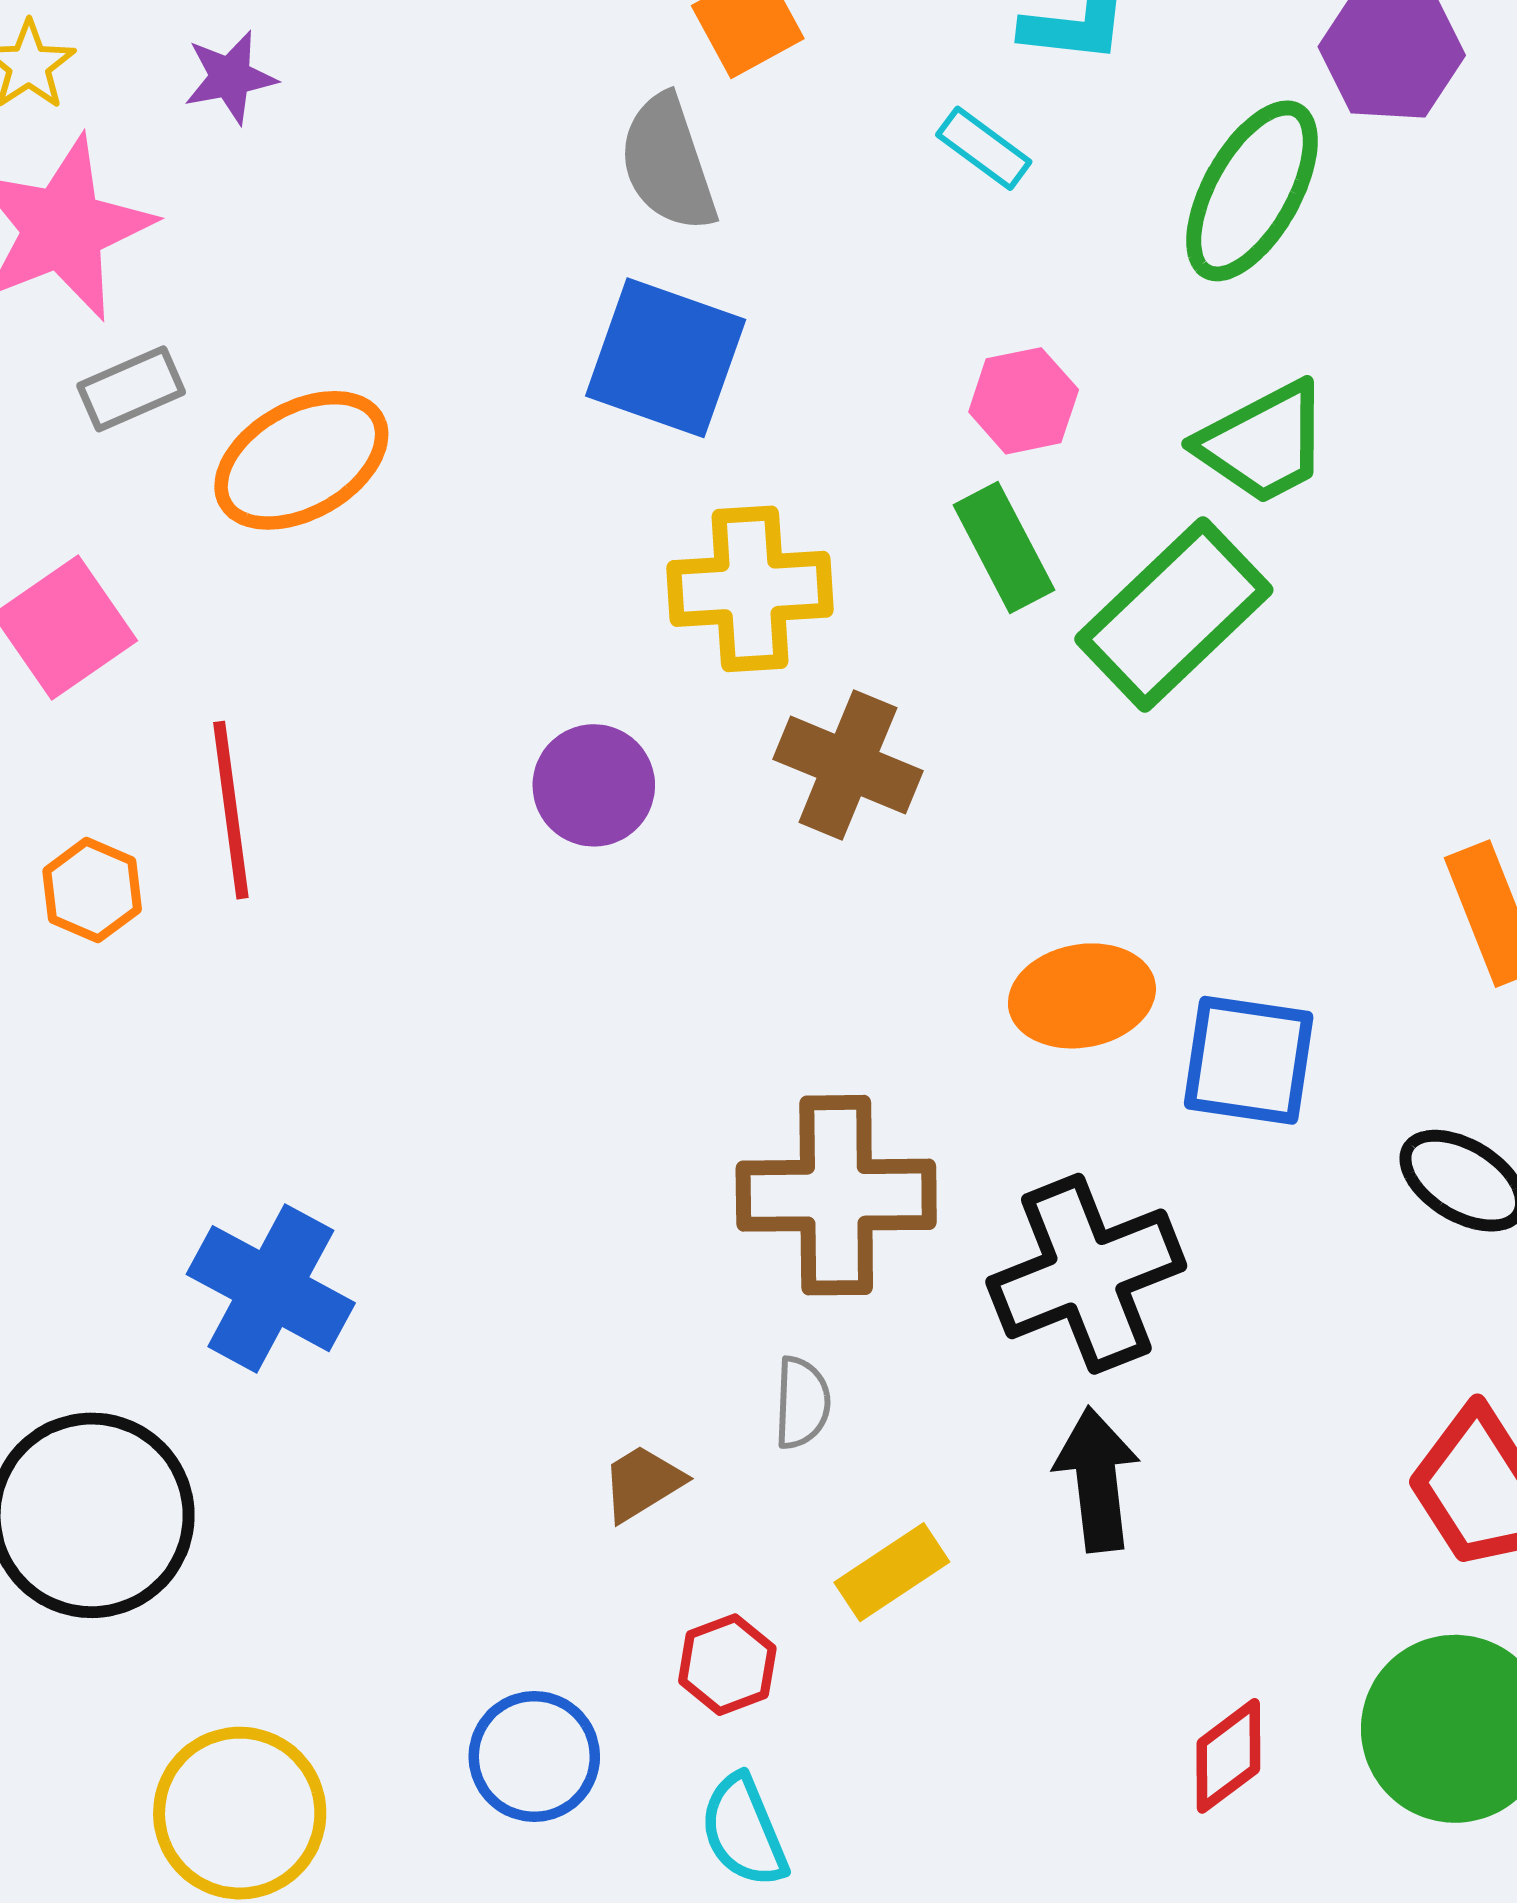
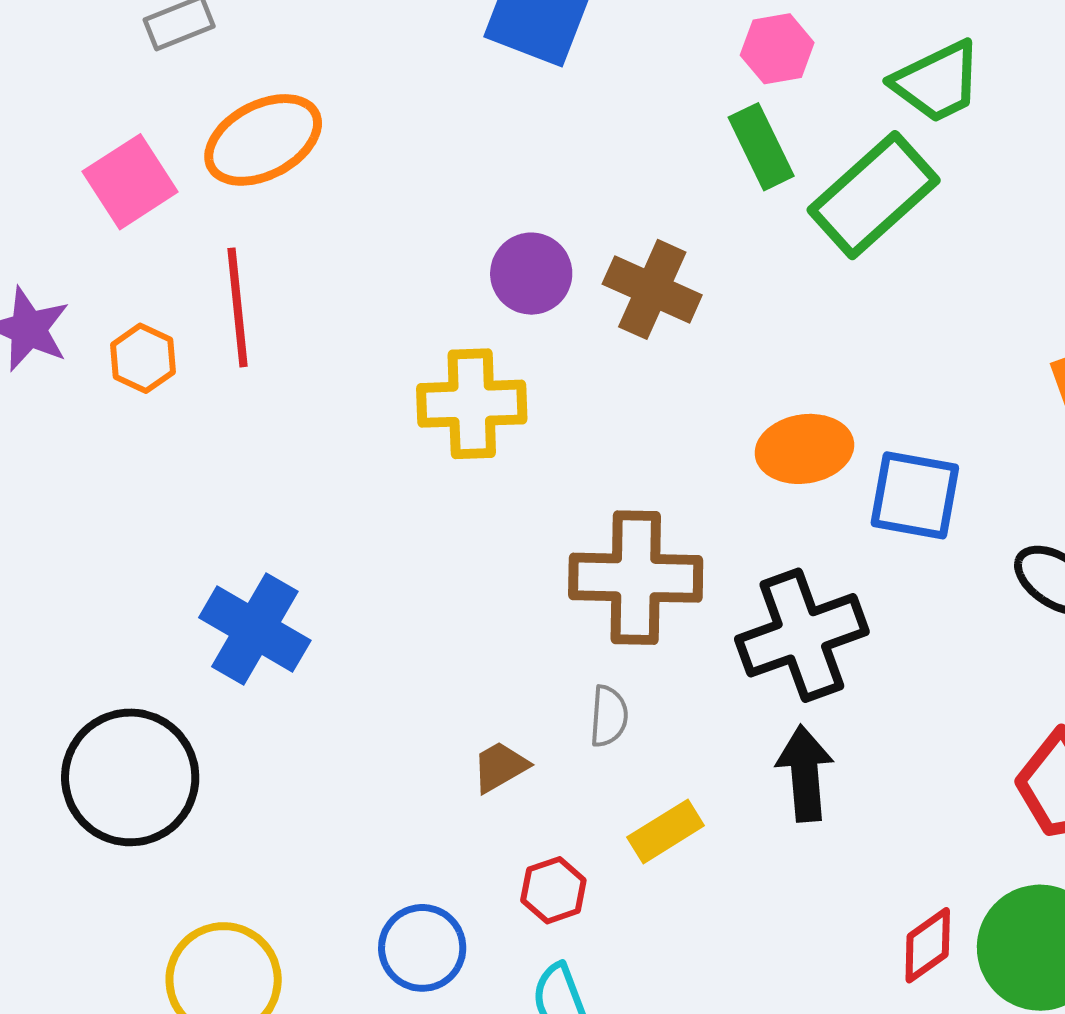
orange ellipse: (301, 460) -> (263, 140), moved
yellow cross: (750, 589) -> (472, 404), moved
purple circle: (594, 785) -> (531, 274), moved
red diamond: (1228, 1756) -> (928, 945), moved

